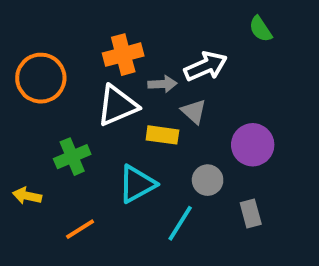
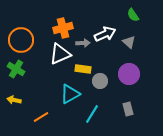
gray triangle: (194, 111) -> (129, 42), moved
green cross: (72, 157) -> (16, 69), moved, turned -36
gray circle: (208, 180) -> (100, 81), moved

